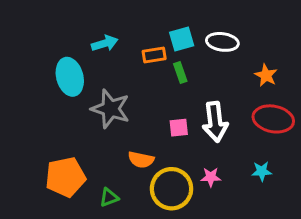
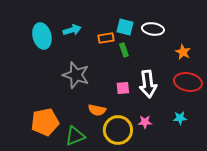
cyan square: (182, 39) -> (125, 27), turned 30
cyan ellipse: (70, 77) -> (42, 36), moved
green triangle: (109, 197) -> (75, 136), size x1.5

